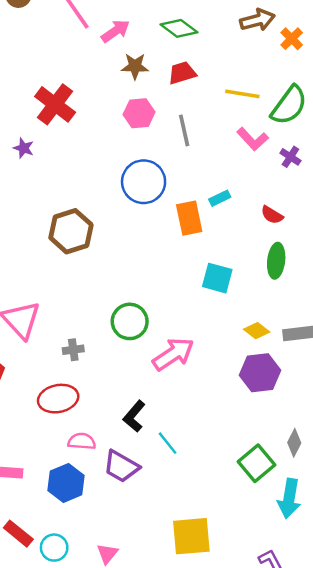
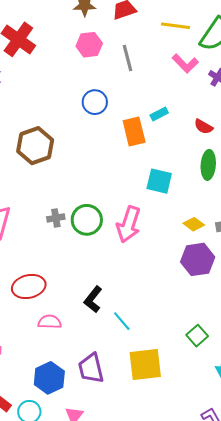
blue circle: (144, 182) -> (95, 102), size x0.7
gray cross: (73, 350) -> (56, 218), moved
pink arrow: (173, 354) -> (129, 224), moved, turned 144
green square: (257, 463) -> (197, 336), size x0.7
purple trapezoid: (121, 466) -> (91, 368), moved, turned 48
blue hexagon: (66, 483) -> (49, 378), moved
yellow square: (191, 536) -> (145, 365), moved

